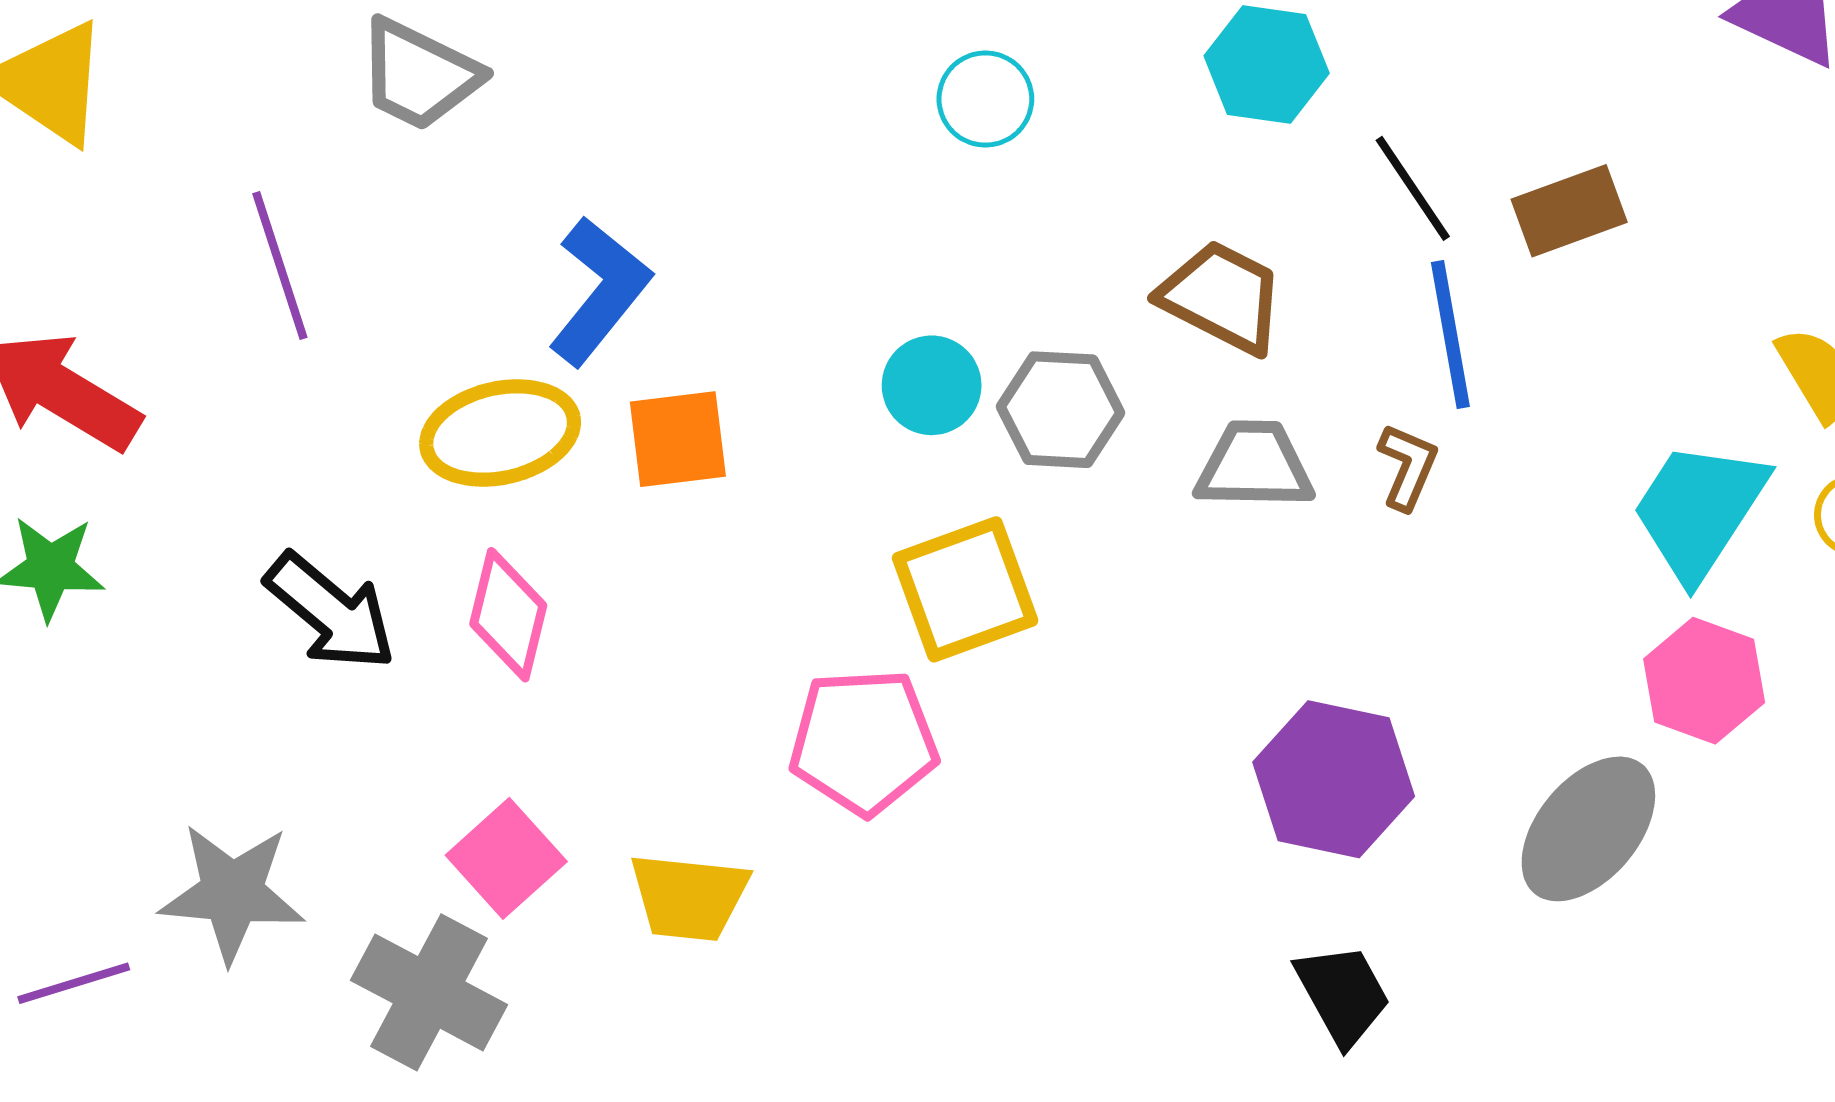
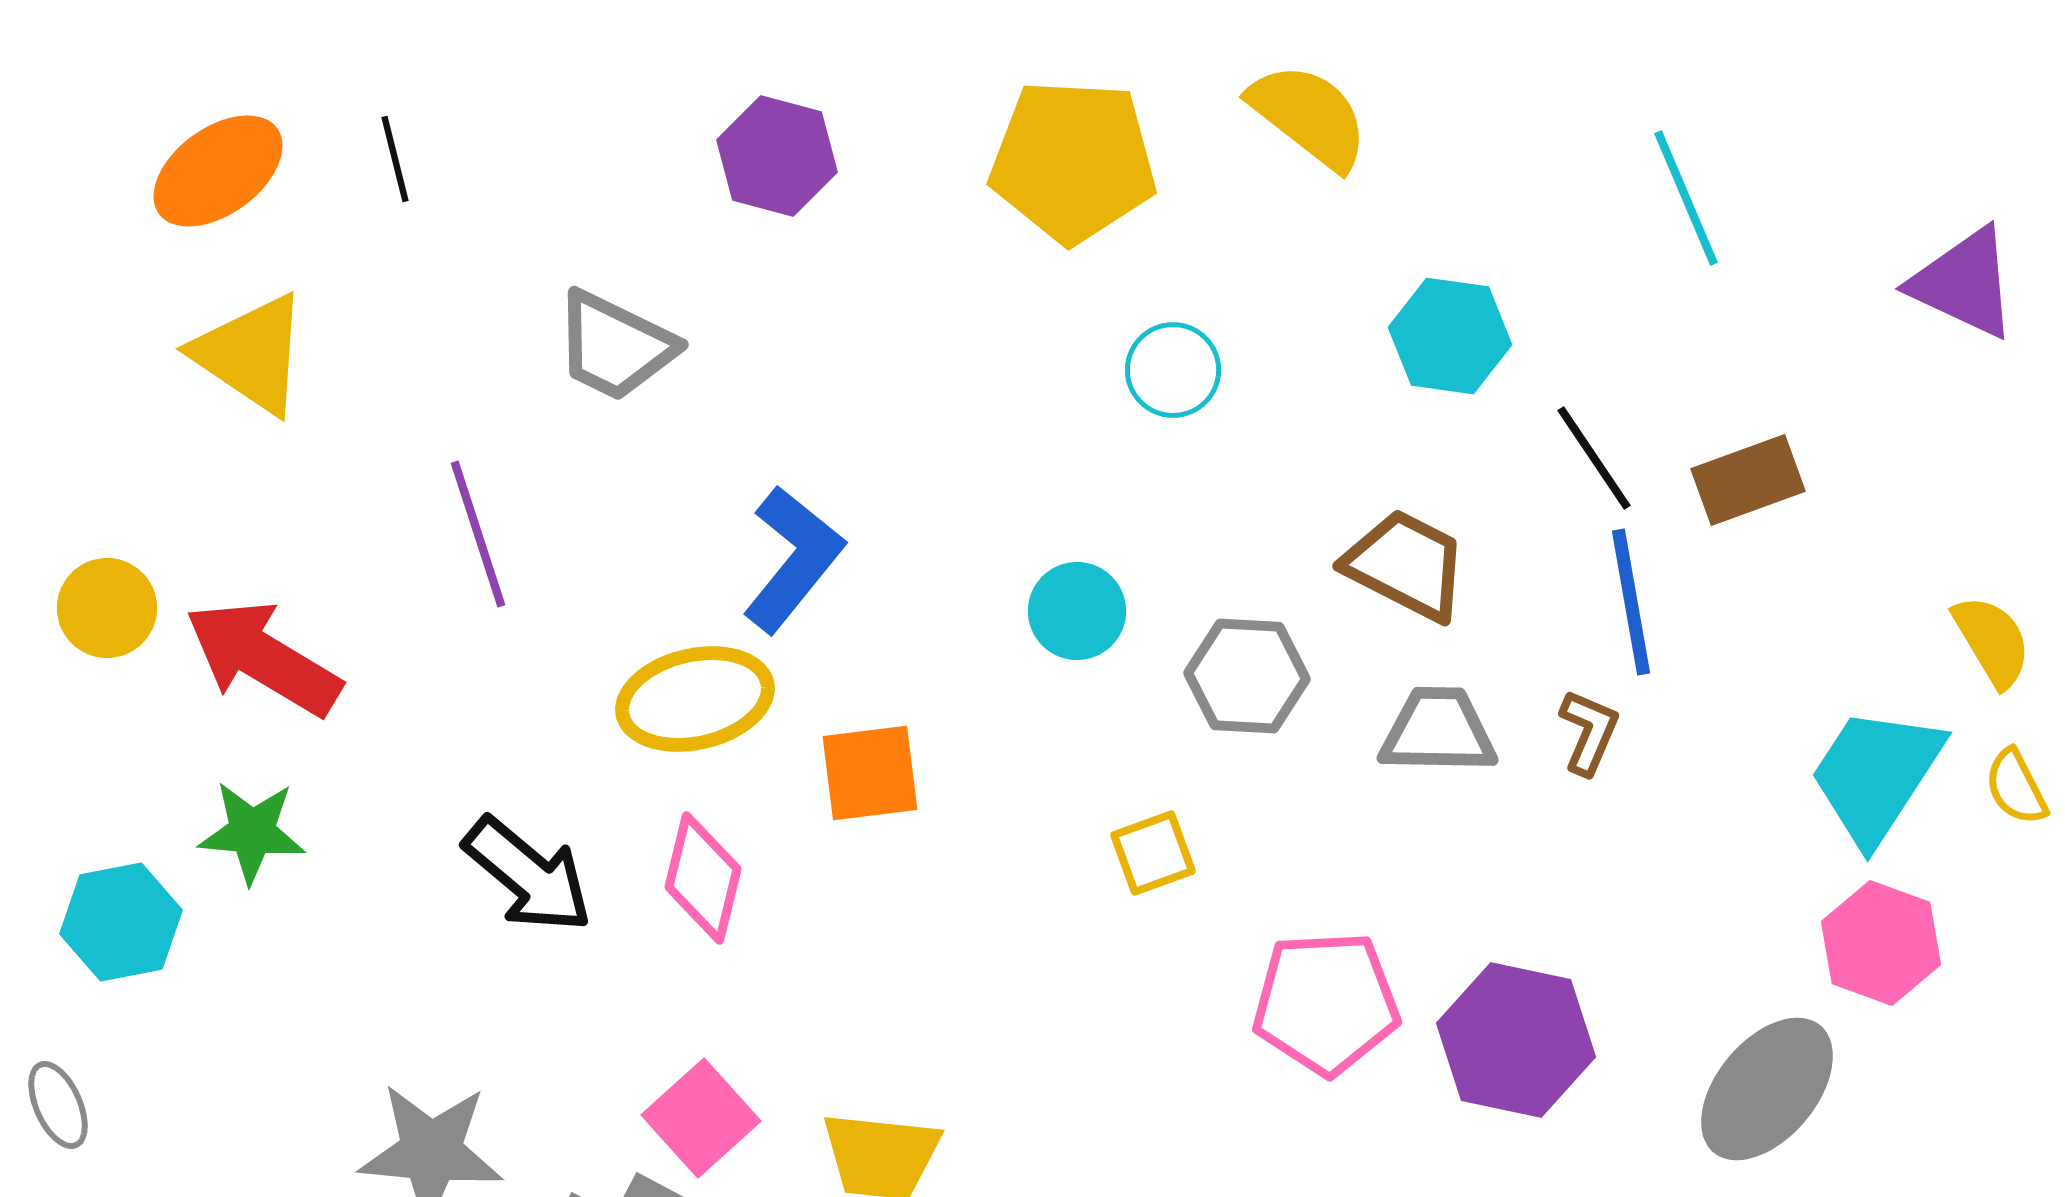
cyan circle: (932, 385) -> (1077, 611), moved
orange square: (678, 439) -> (870, 773), moved
yellow square: (965, 589) -> (1153, 853), size x0.6
pink pentagon: (864, 742) -> (1326, 1003), moved

